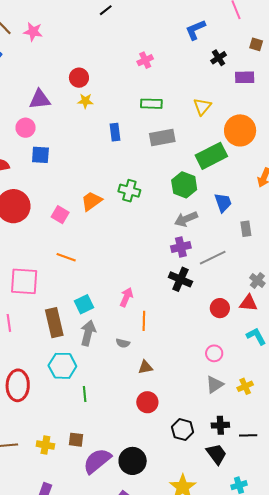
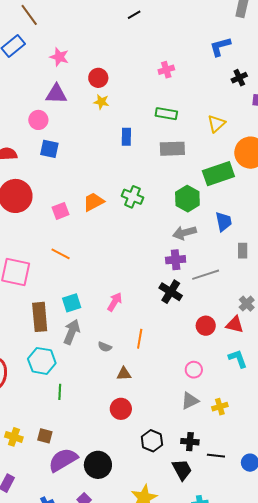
pink star: (33, 32) -> (59, 57), moved
pink square: (60, 215) -> (61, 211), turned 30
orange line: (144, 321) -> (140, 339), moved

